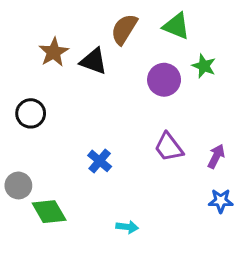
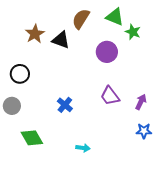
green star: (204, 66) -> (133, 32), moved
gray circle: (18, 185) -> (12, 106), moved

